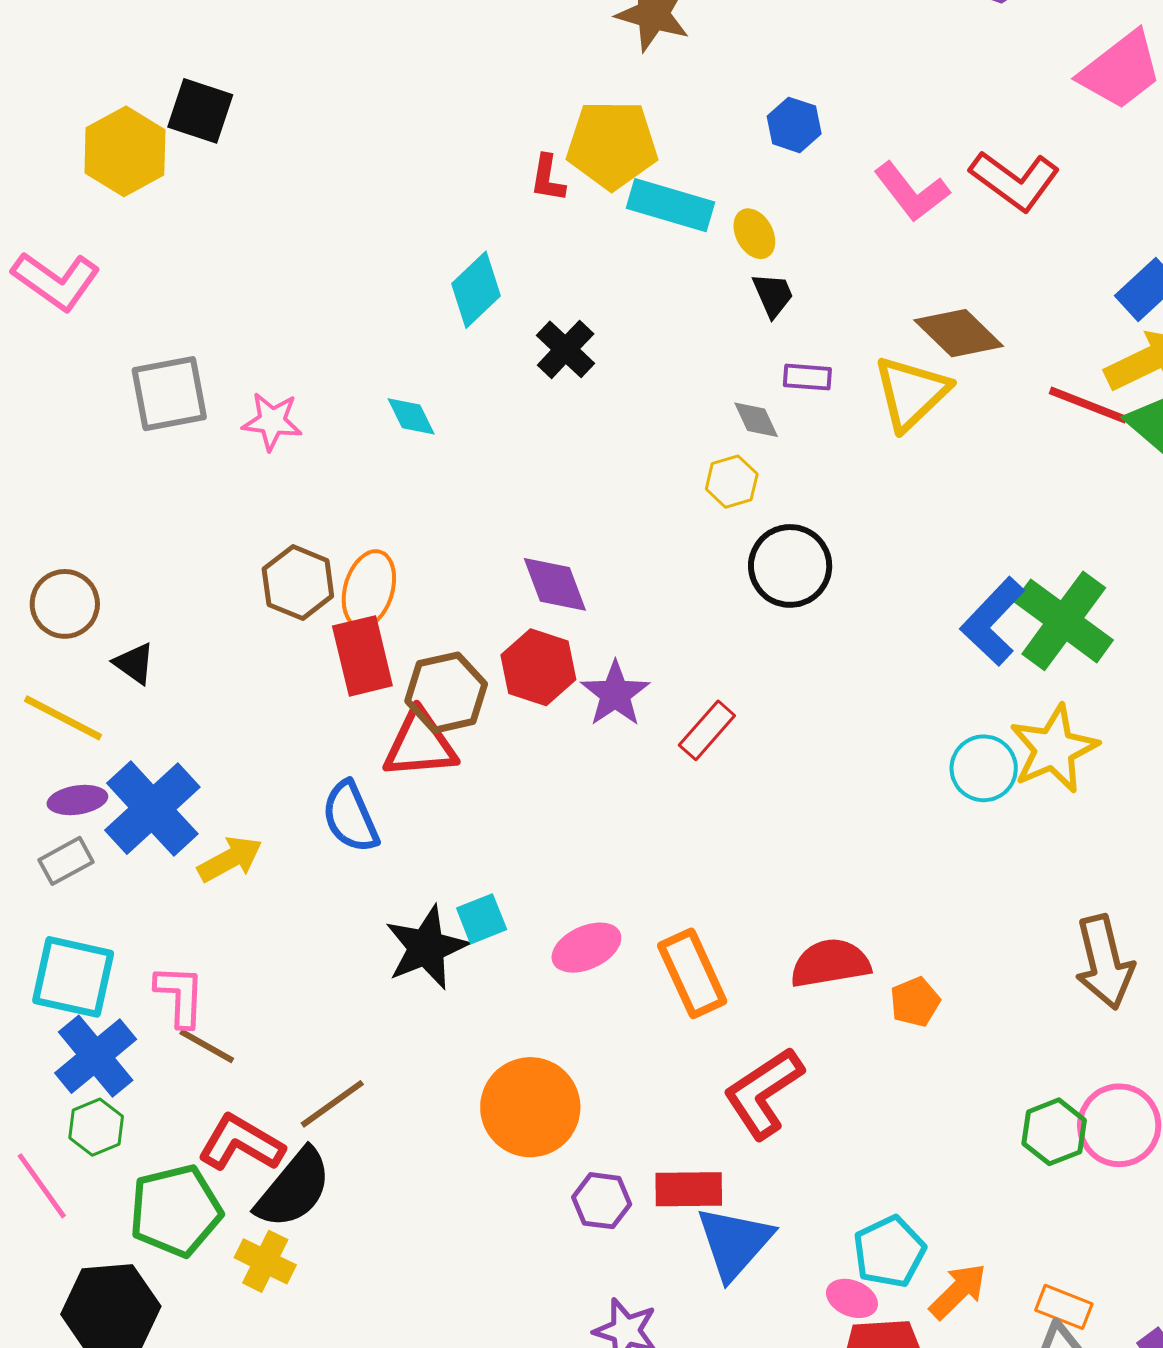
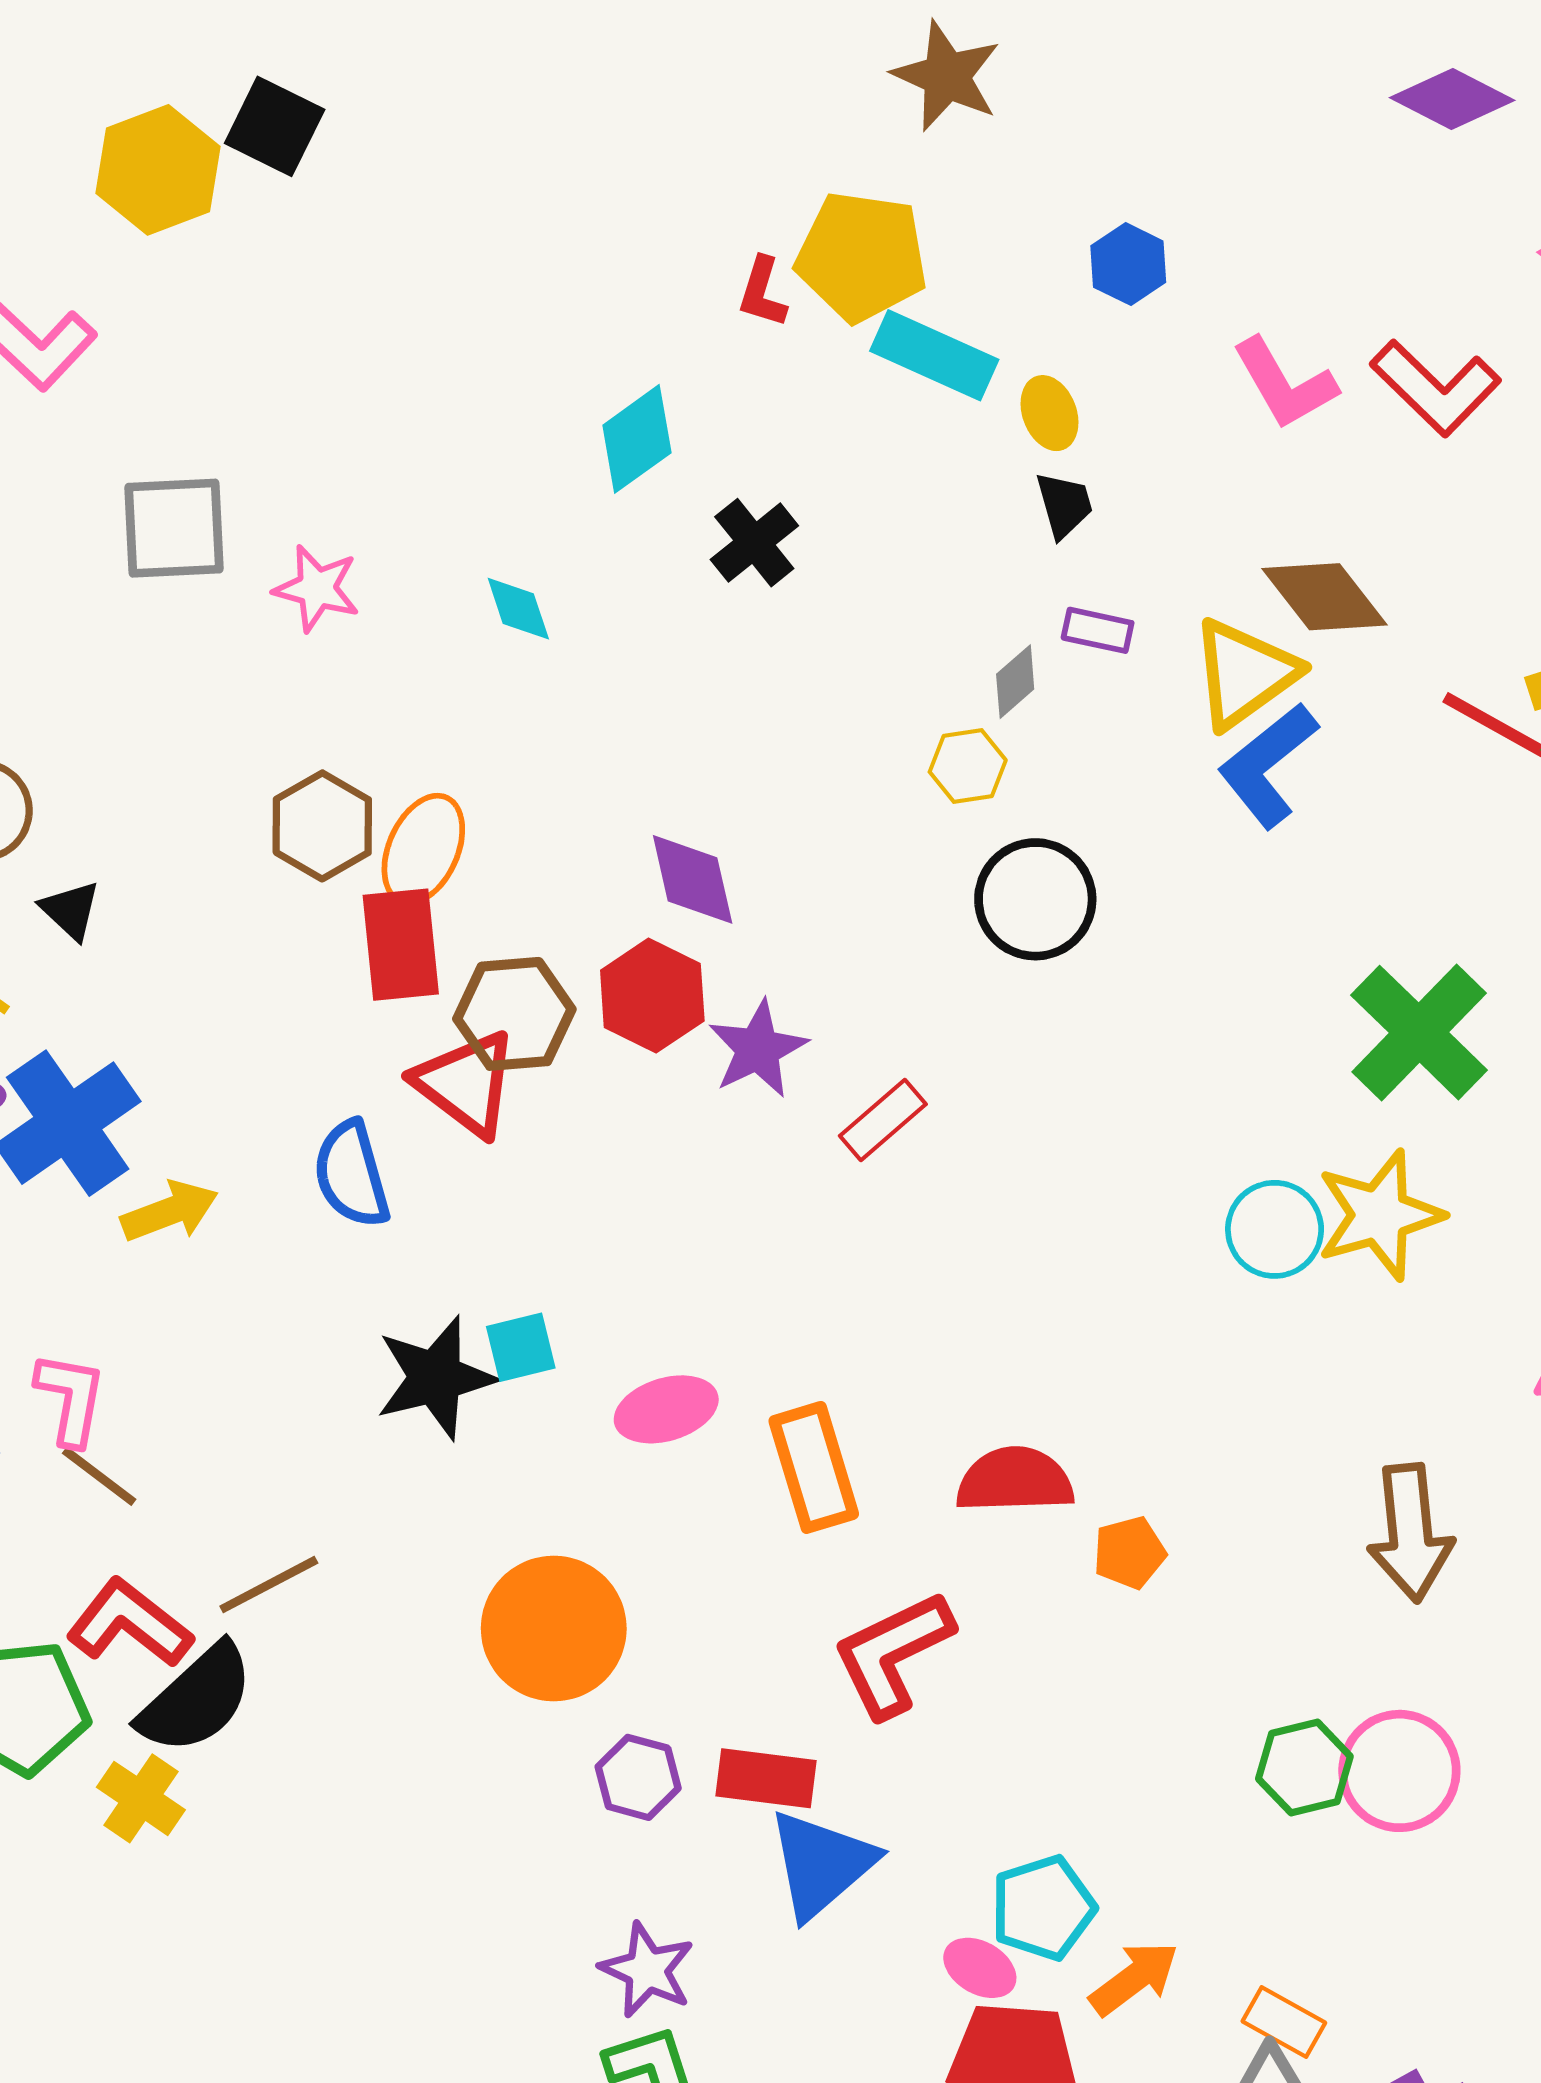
gray diamond: (756, 420) -> (1015, 682), turned 66
blue L-shape: (993, 621) -> (1268, 765), moved
red triangle: (420, 744) -> (466, 1083), turned 34

